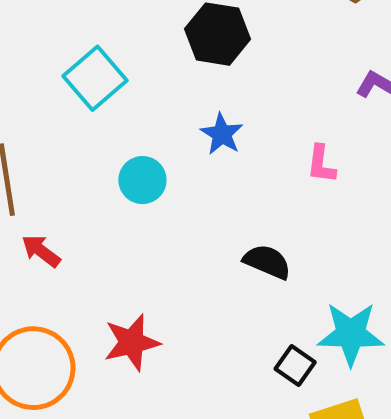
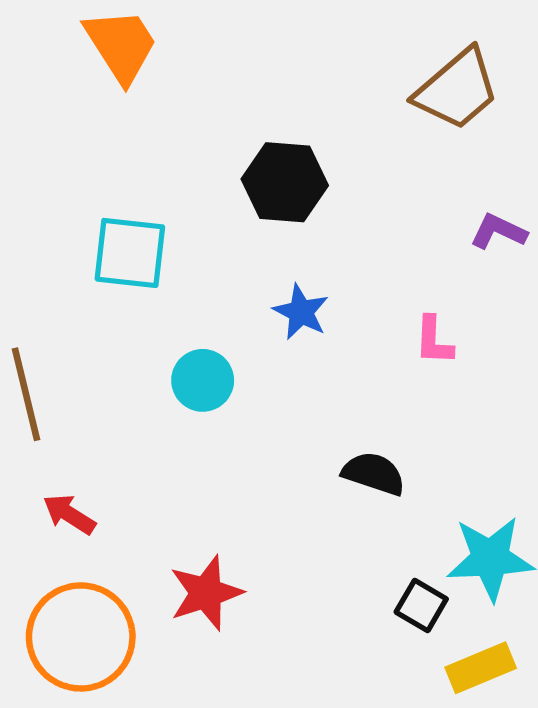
cyan square: (95, 78) -> (130, 253), turned -38
red arrow: (41, 251) -> (69, 514), moved

